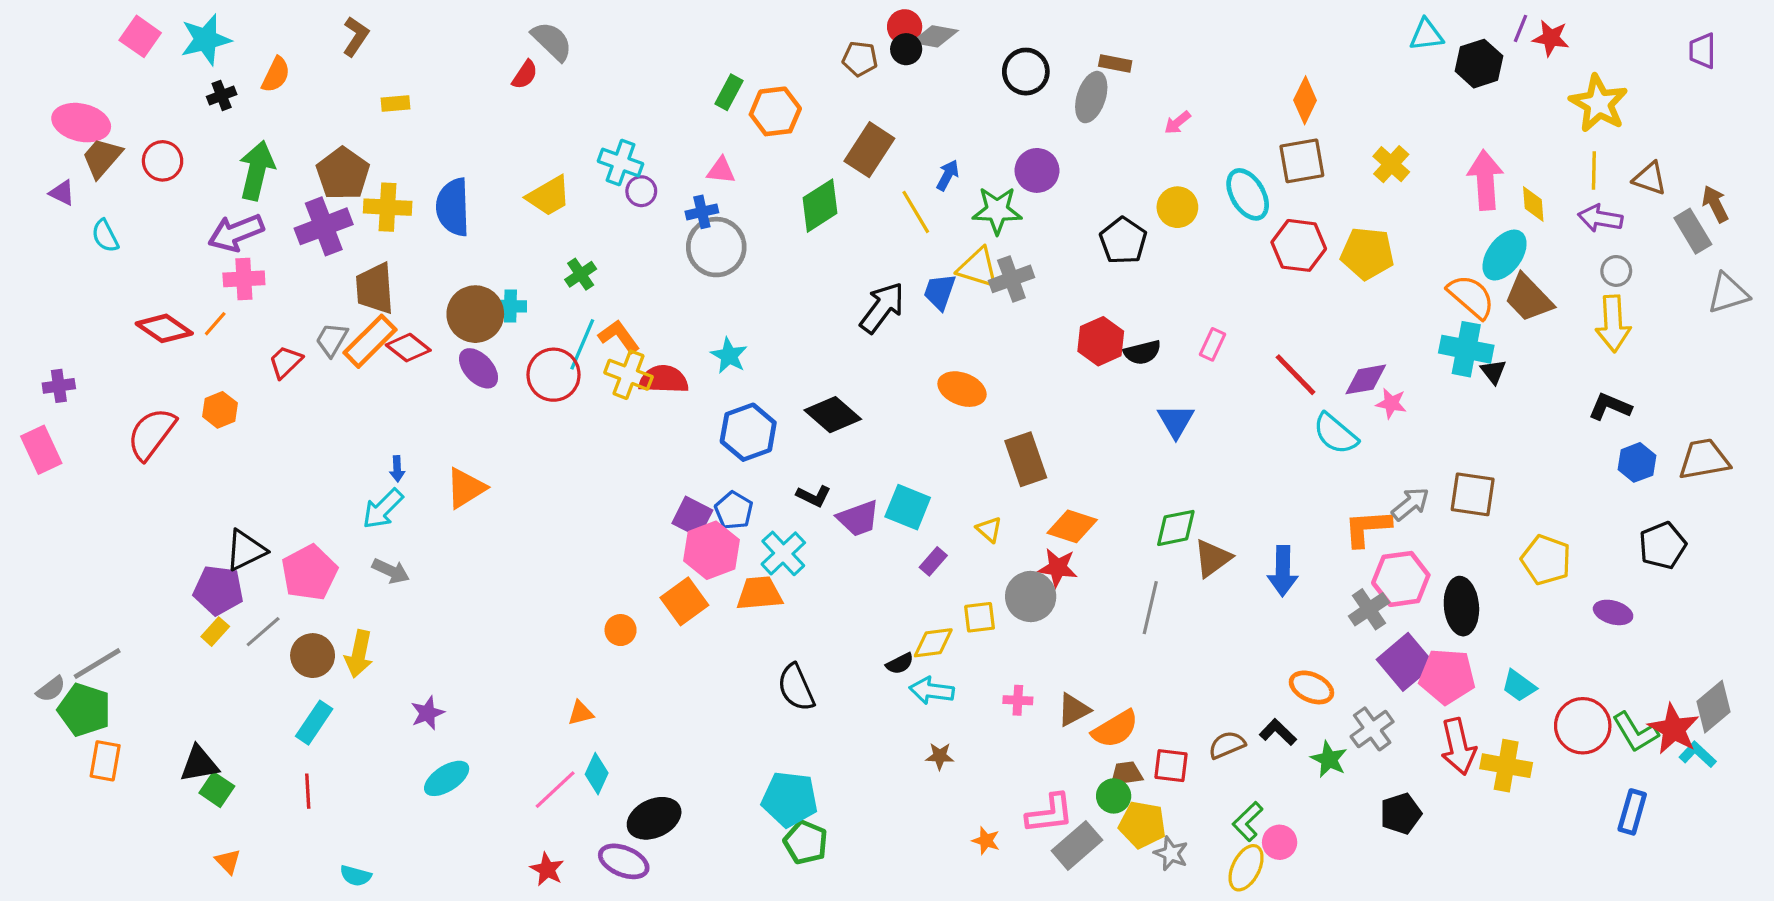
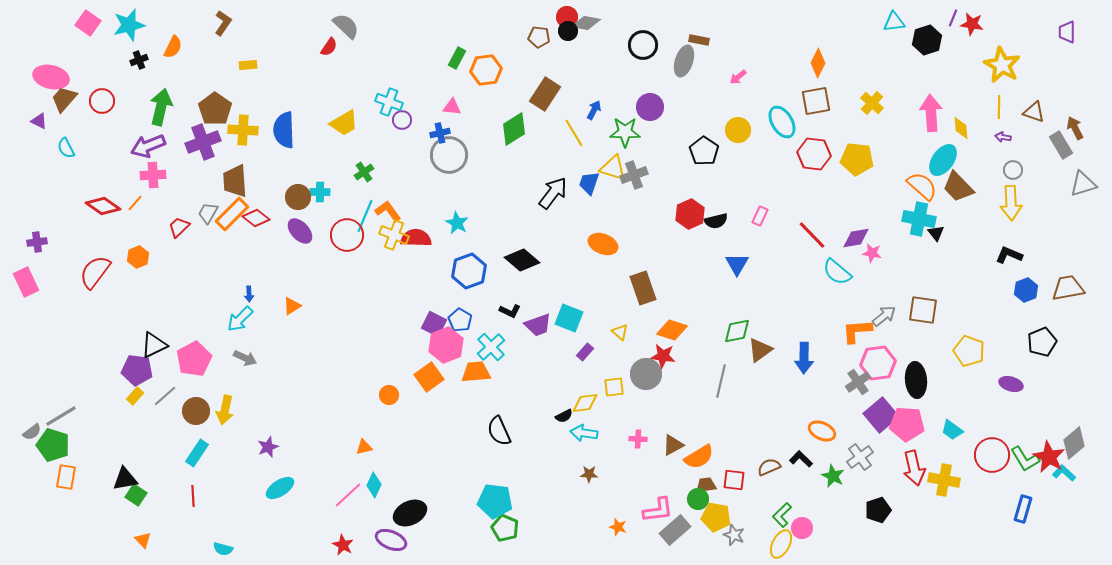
purple arrow: (1600, 218) -> (1003, 137), size x0.6
brown circle: (475, 314) -> (298, 197), size x0.7
orange triangle: (466, 488) -> (292, 306), size x0.7

